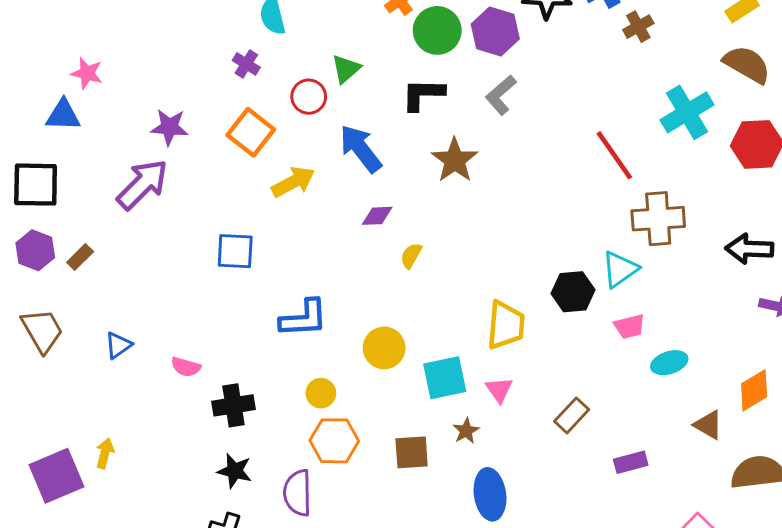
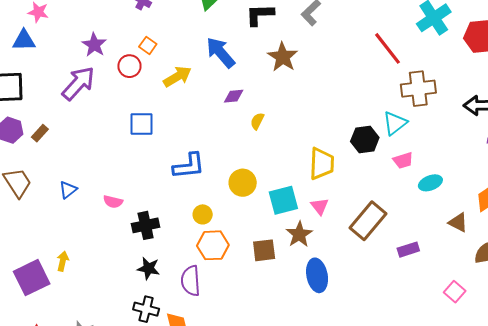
red circle: (309, 97) -> (129, 66), moved
purple star: (169, 127) -> (94, 45), turned 30
orange square: (251, 132) -> (148, 45), size x0.6
brown rectangle: (572, 415) -> (368, 221), size x1.6
brown star: (466, 431) -> (299, 234), size x1.5

